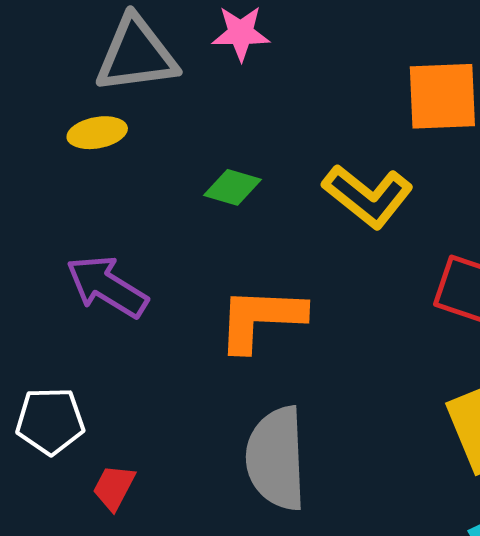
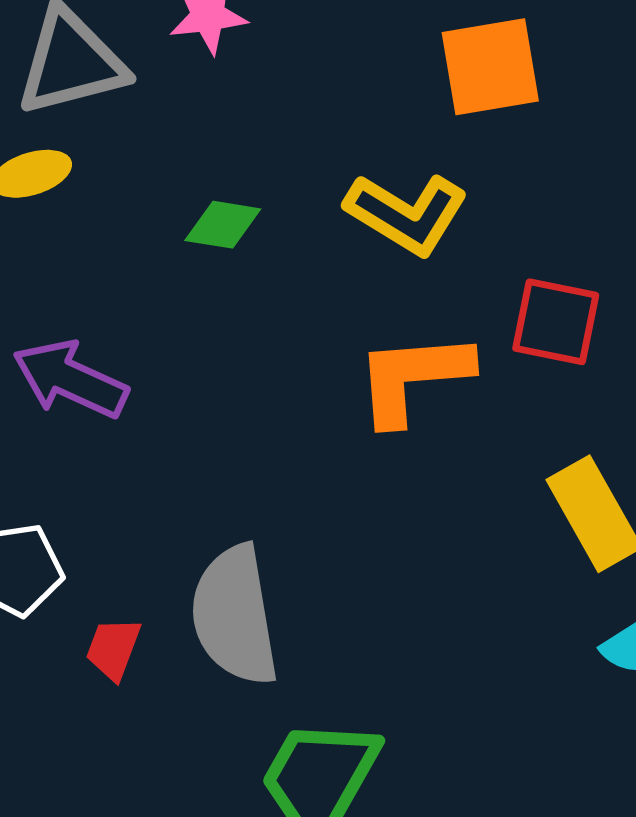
orange L-shape: (261, 319) -> (413, 377), moved
gray semicircle: (276, 458) -> (235, 615), moved

